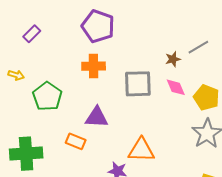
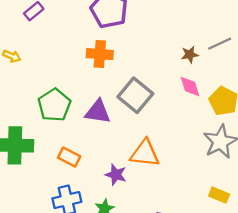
gray square: (138, 84) -> (135, 95), moved, turned 36
green pentagon: (47, 96) -> (54, 105), moved
orange rectangle: (76, 141) -> (69, 157), moved

